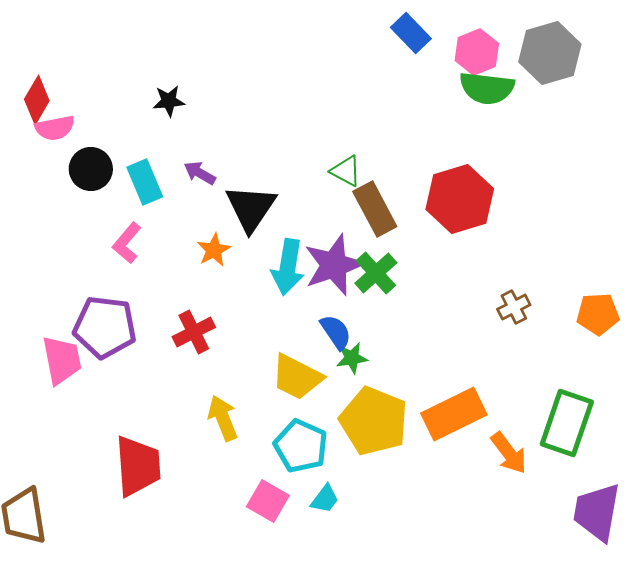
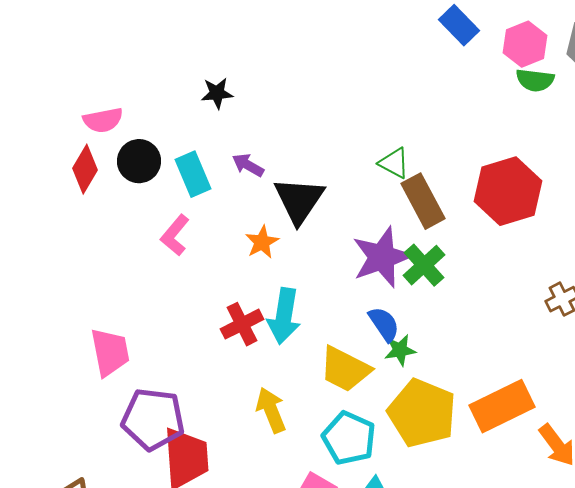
green semicircle: (487, 88) -> (535, 80), size x0.7
red diamond: (37, 100) -> (85, 169), moved
cyan arrow: (288, 267) -> (284, 316), moved
purple pentagon: (105, 327) -> (153, 419), moved

